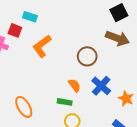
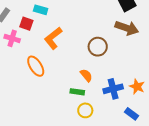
blue cross: (101, 86) -> (113, 89), moved, turned 36
orange ellipse: (24, 107) -> (36, 66), moved

